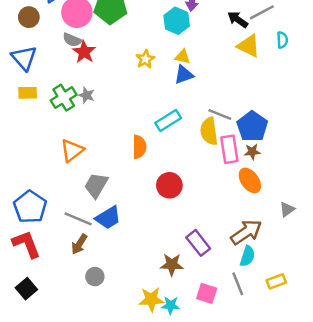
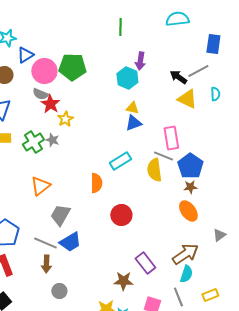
yellow star: (145, 59) -> (65, 119), moved
pink rectangle: (229, 149) -> (171, 138), moved
brown arrow: (79, 244) -> (46, 264), turned -30

